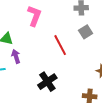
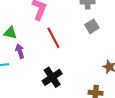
red line: (60, 45) -> (53, 38), moved

